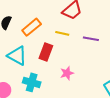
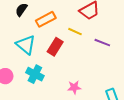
pink star: (67, 73) -> (74, 87), moved

